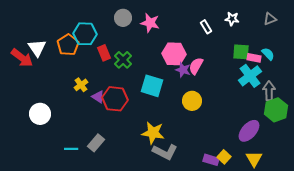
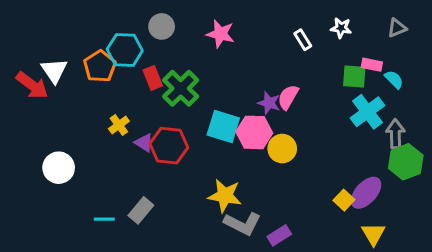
gray circle: (123, 18) -> (162, 26), moved
pink hexagon: (174, 54) -> (254, 132), moved
pink rectangle: (254, 58) -> (372, 65), moved
green cross: (123, 60) -> (181, 88), size x1.4
yellow square: (224, 157) -> (344, 200), moved
purple rectangle: (211, 160) -> (279, 235), moved, turned -49

